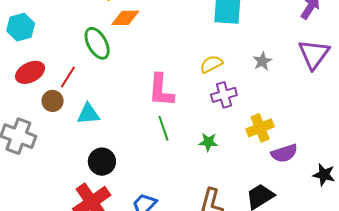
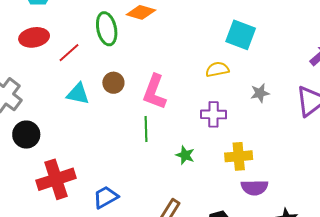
yellow semicircle: (211, 64) -> (217, 69), moved
brown circle: (53, 101) -> (113, 83), moved
black circle: (102, 162) -> (26, 135), moved

